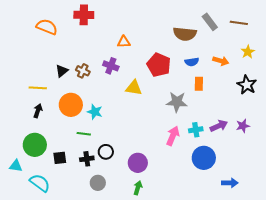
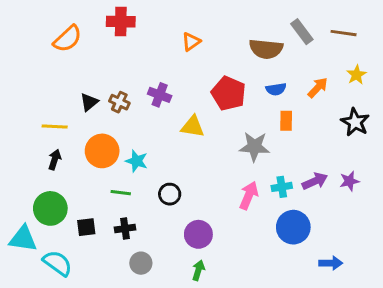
orange semicircle: (47, 27) -> (68, 39), turned 115
orange triangle: (124, 42) -> (191, 42), moved, turned -32
orange arrow: (221, 61) -> (318, 88), turned -63
black circle: (106, 152) -> (170, 194), moved
cyan triangle: (16, 166) -> (23, 239), size x1.5

